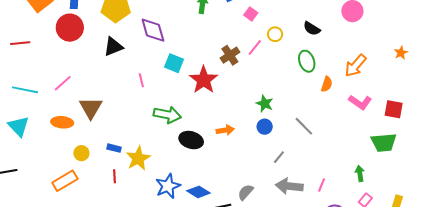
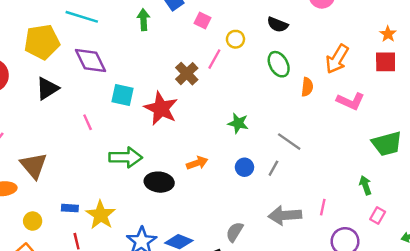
red square: (394, 109) -> (386, 62), moved
blue circle: (265, 127) -> (244, 167), moved
gray line: (279, 157) -> (273, 168), moved

